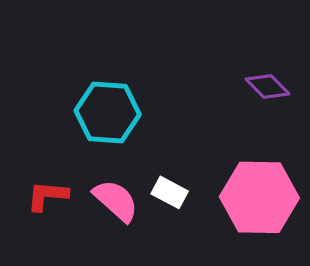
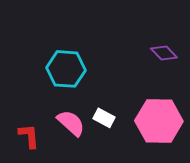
red L-shape: (47, 196) -> (29, 136), moved, turned 80

